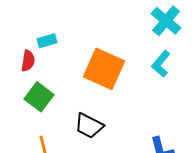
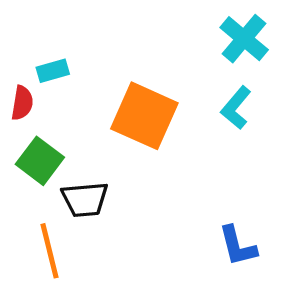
black trapezoid: (89, 126) -> (85, 199), moved, turned -32

